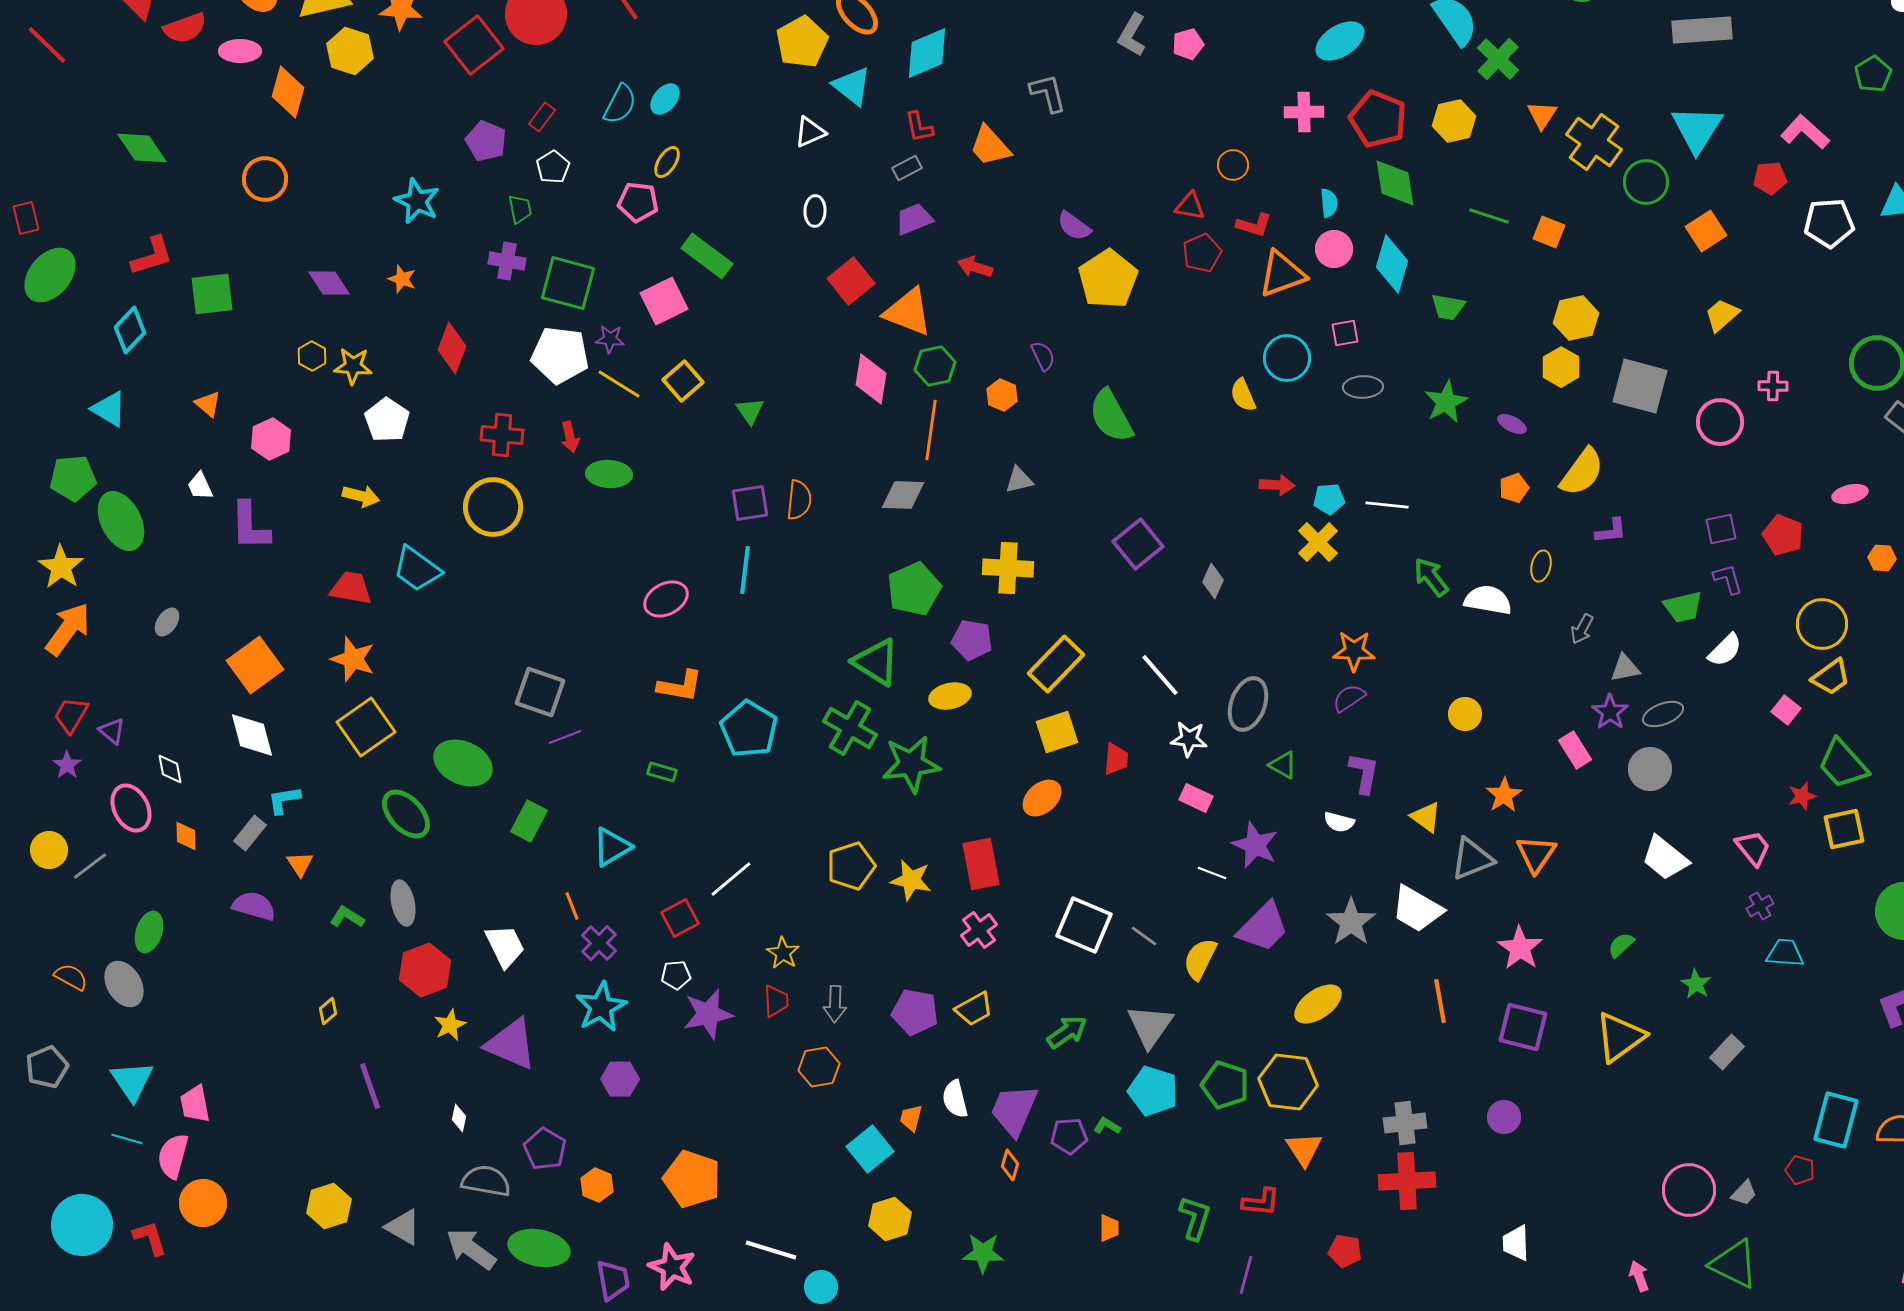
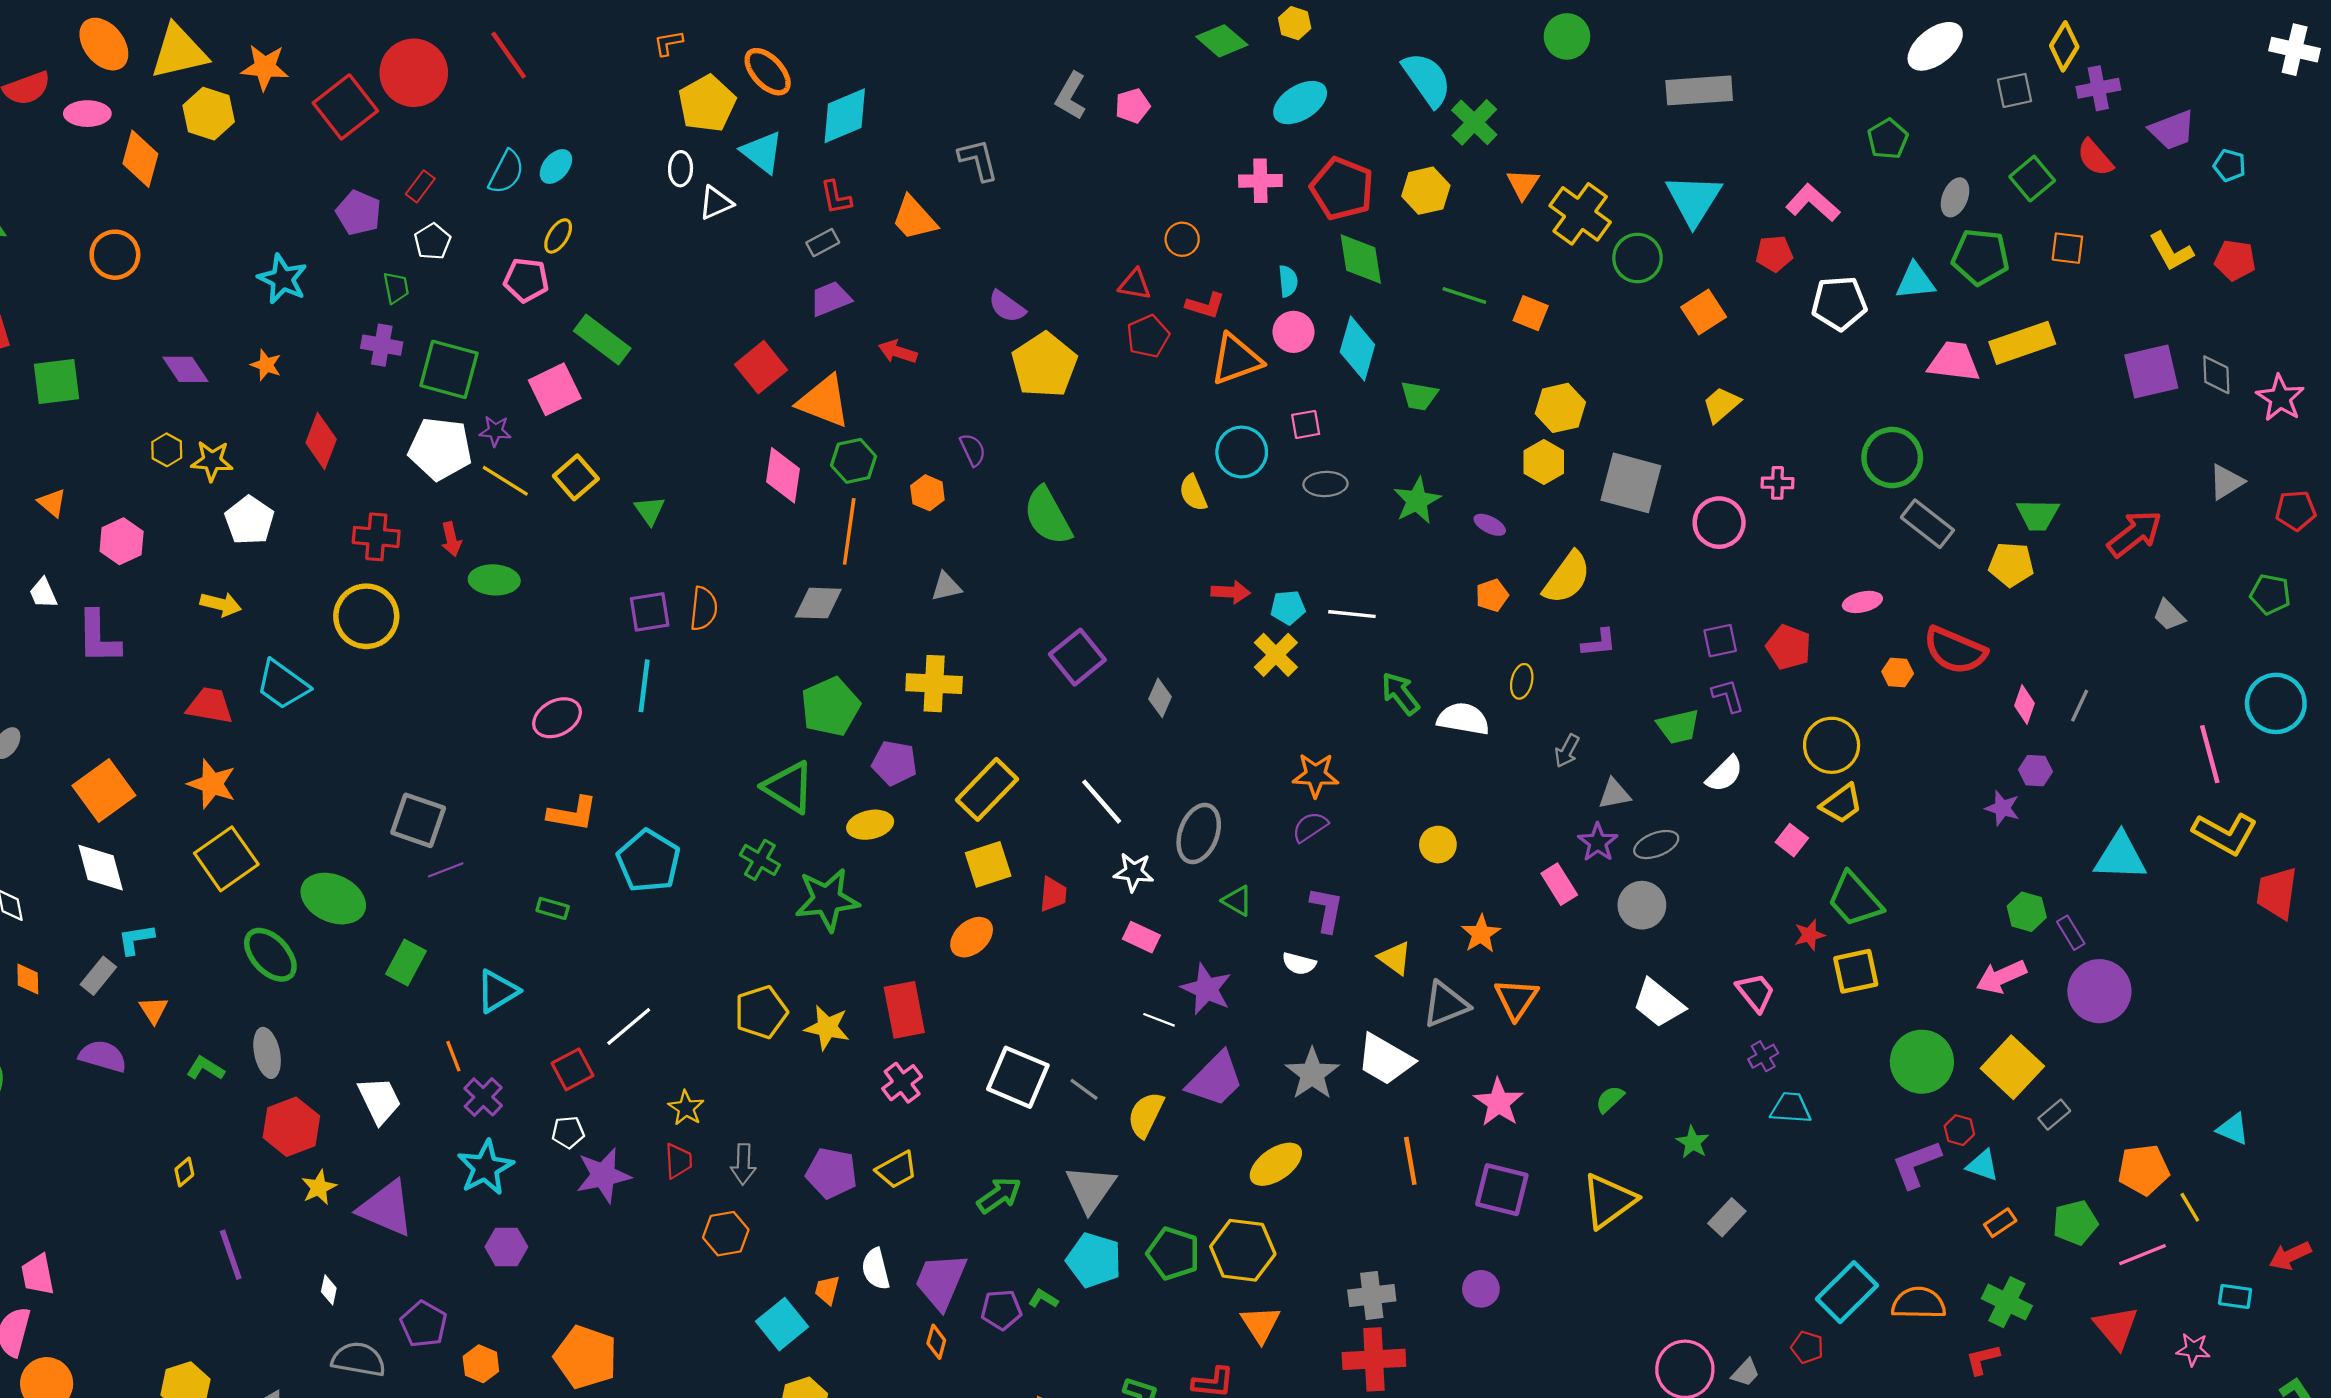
white ellipse: (815, 211) -> (681, 169), moved
green cross: (850, 728) -> (760, 860), size x0.7
cyan rectangle: (1836, 1120) -> (1847, 1292), turned 30

